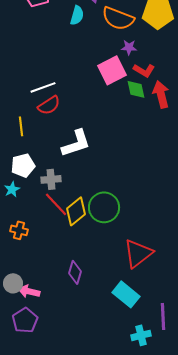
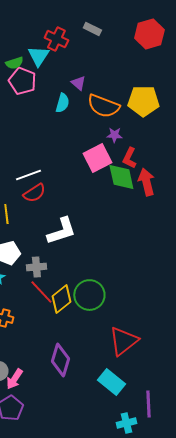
red L-shape: (144, 70) -> (129, 158), turned 85
green diamond: (136, 89) -> (121, 177), size x1.4
purple diamond: (75, 272) -> (60, 360), size x1.4
pink arrow: (29, 291) -> (14, 379), turned -70

